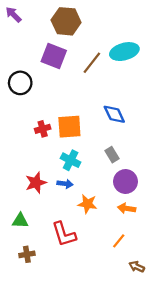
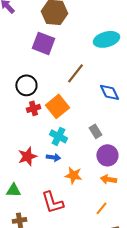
brown line: (92, 63) -> (75, 73), moved
black circle: (20, 83) -> (26, 85), moved
blue diamond: (114, 114) -> (109, 92), moved
orange square: (69, 127) -> (57, 106), turned -35

